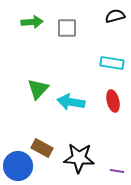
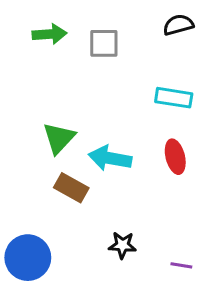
brown rectangle: (42, 148) -> (71, 188), moved
black star: (79, 158) -> (122, 245), size x0.6

